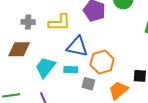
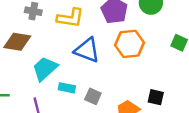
orange hexagon: (102, 62) -> (129, 44), moved
cyan rectangle: (71, 70) -> (67, 88), moved

